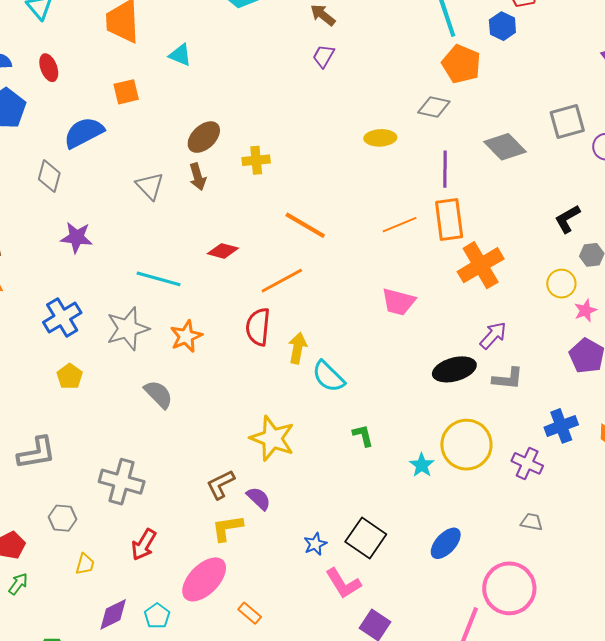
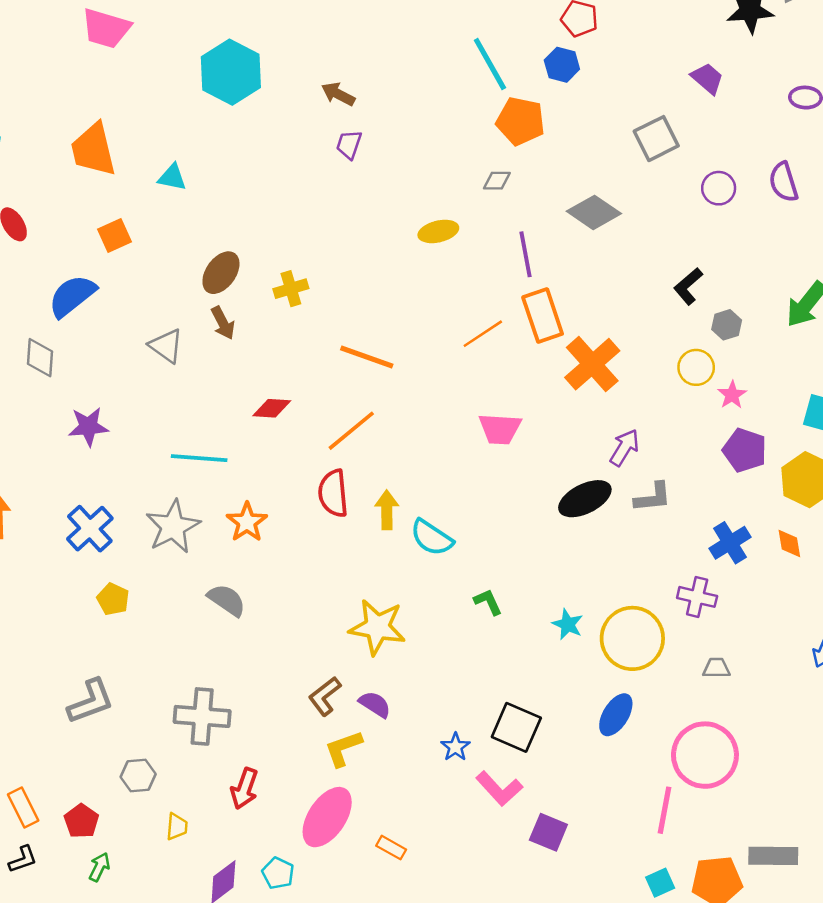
gray diamond: (434, 107) -> (497, 181), size x0.7
gray square: (567, 122) -> (656, 139), moved
yellow circle: (466, 445) -> (632, 638), moved

